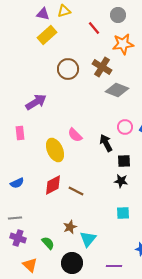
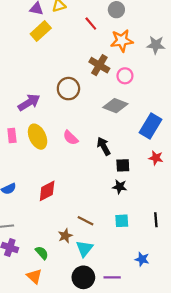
brown circle: (68, 69) -> (68, 89), moved
gray diamond: (117, 90) -> (115, 106), moved
pink circle: (125, 127) -> (125, 76), moved
yellow ellipse: (55, 150) -> (38, 137), moved
brown line: (76, 191) -> (86, 221), moved
black circle: (72, 263) -> (83, 277), moved
orange triangle: (30, 265) -> (34, 276), moved

